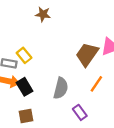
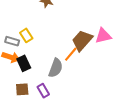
orange line: (96, 84) -> (71, 54), moved
purple rectangle: (80, 112) -> (43, 91), moved

